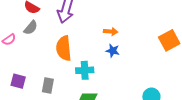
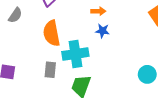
cyan cross: (85, 70) -> (75, 54), size x1.4
gray rectangle: (48, 86) -> (50, 70), moved

